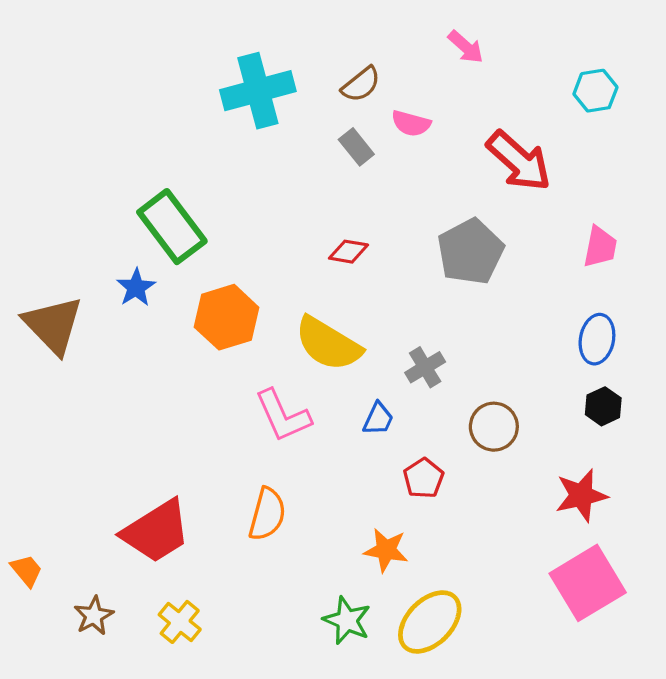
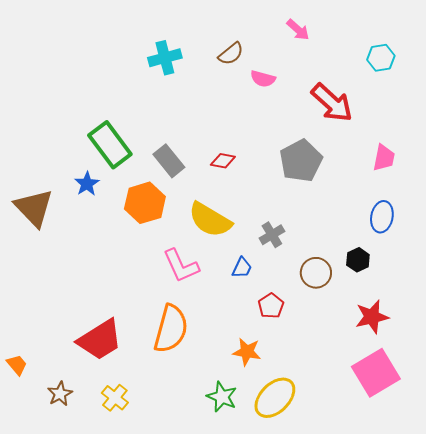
cyan cross: (258, 91) -> (165, 58), size x0.7
gray rectangle: (356, 147) -> (169, 161), moved, size x1.4
black hexagon: (603, 406) -> (358, 260), moved
orange semicircle: (267, 514) -> (171, 329), size x1.4

